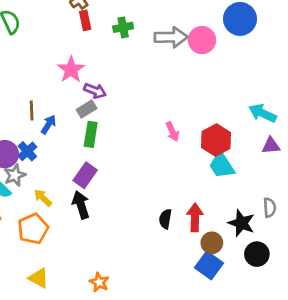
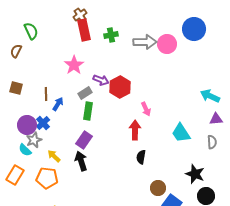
red rectangle: (85, 20) -> (84, 30), size x1.5
purple arrow: (95, 91) -> (101, 80), moved
red hexagon: (216, 140) -> (120, 87), moved
gray semicircle: (270, 208) -> (212, 142), moved
red arrow: (195, 217) -> (135, 130), moved
black semicircle: (165, 219) -> (141, 157), moved
orange pentagon: (33, 229) -> (47, 178), turned 30
brown circle: (212, 243) -> (158, 188), moved

